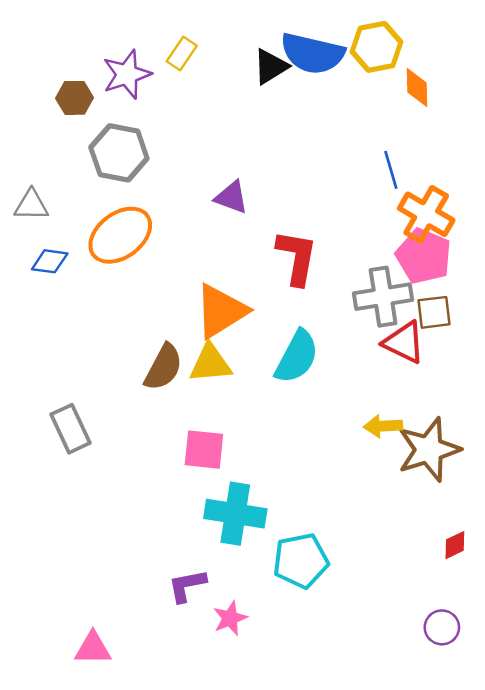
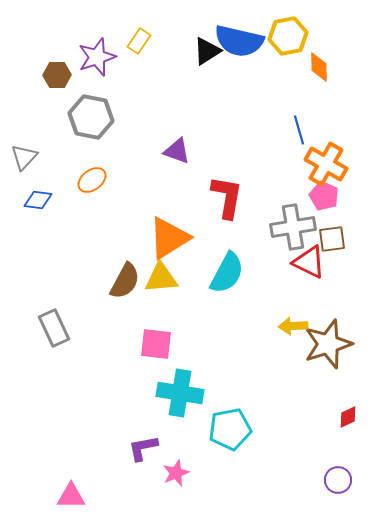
gray triangle: (31, 205) -> (24, 157), turned -48
orange ellipse: (120, 235) -> (92, 180), size x0.6
pink pentagon: (424, 256) -> (324, 196), size x0.7

